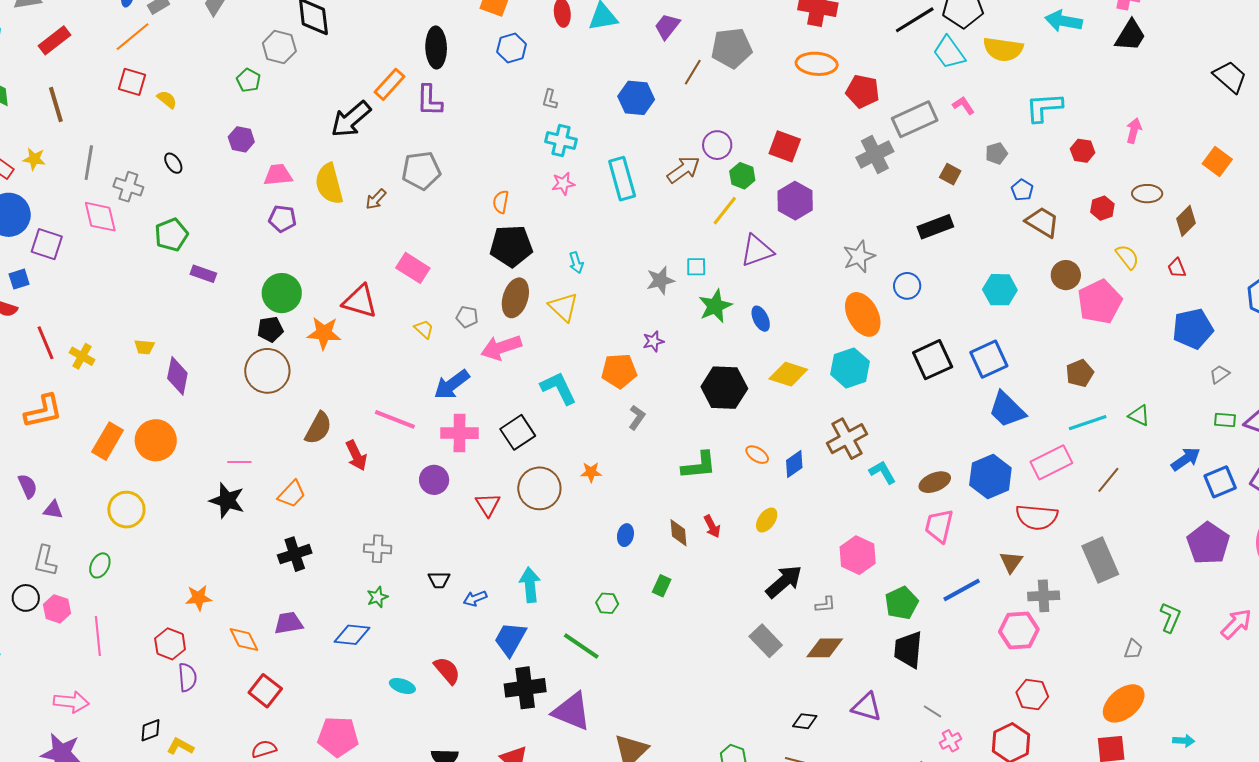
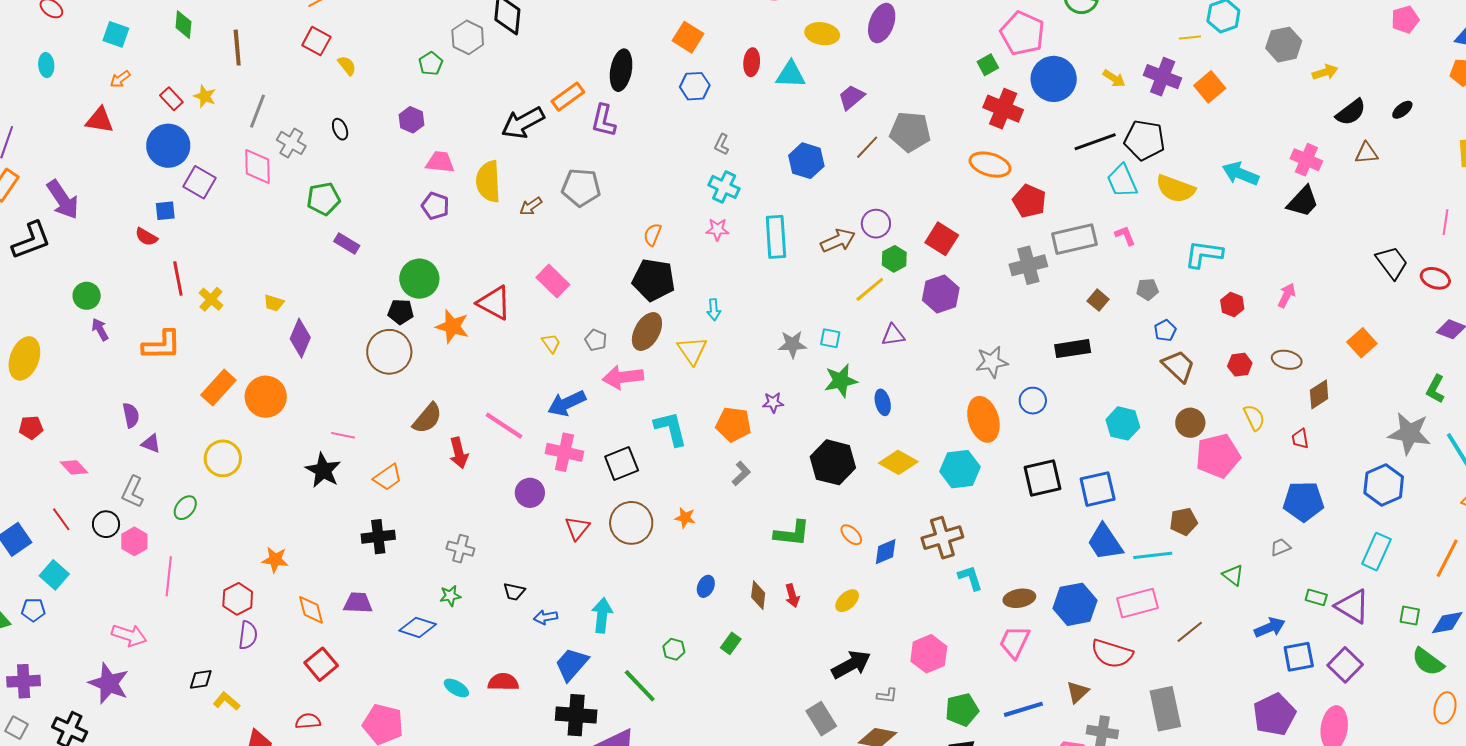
purple triangle: (757, 251) -> (893, 335), size x0.7
gray trapezoid: (1219, 374) -> (1280, 547), moved
cyan line: (1088, 423) -> (1153, 555), moved
red semicircle: (447, 670) -> (503, 682), turned -60

